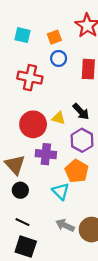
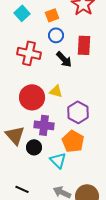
cyan square: (22, 35) -> (22, 13), turned 35
black arrow: (81, 112) -> (64, 59), moved
black circle: (20, 190) -> (34, 147), moved

